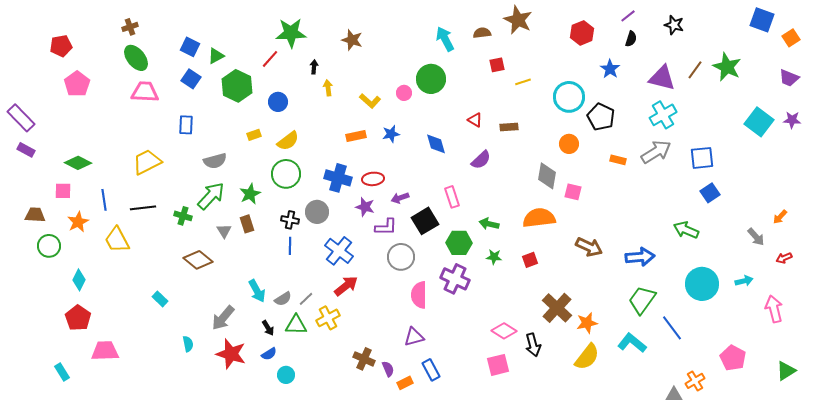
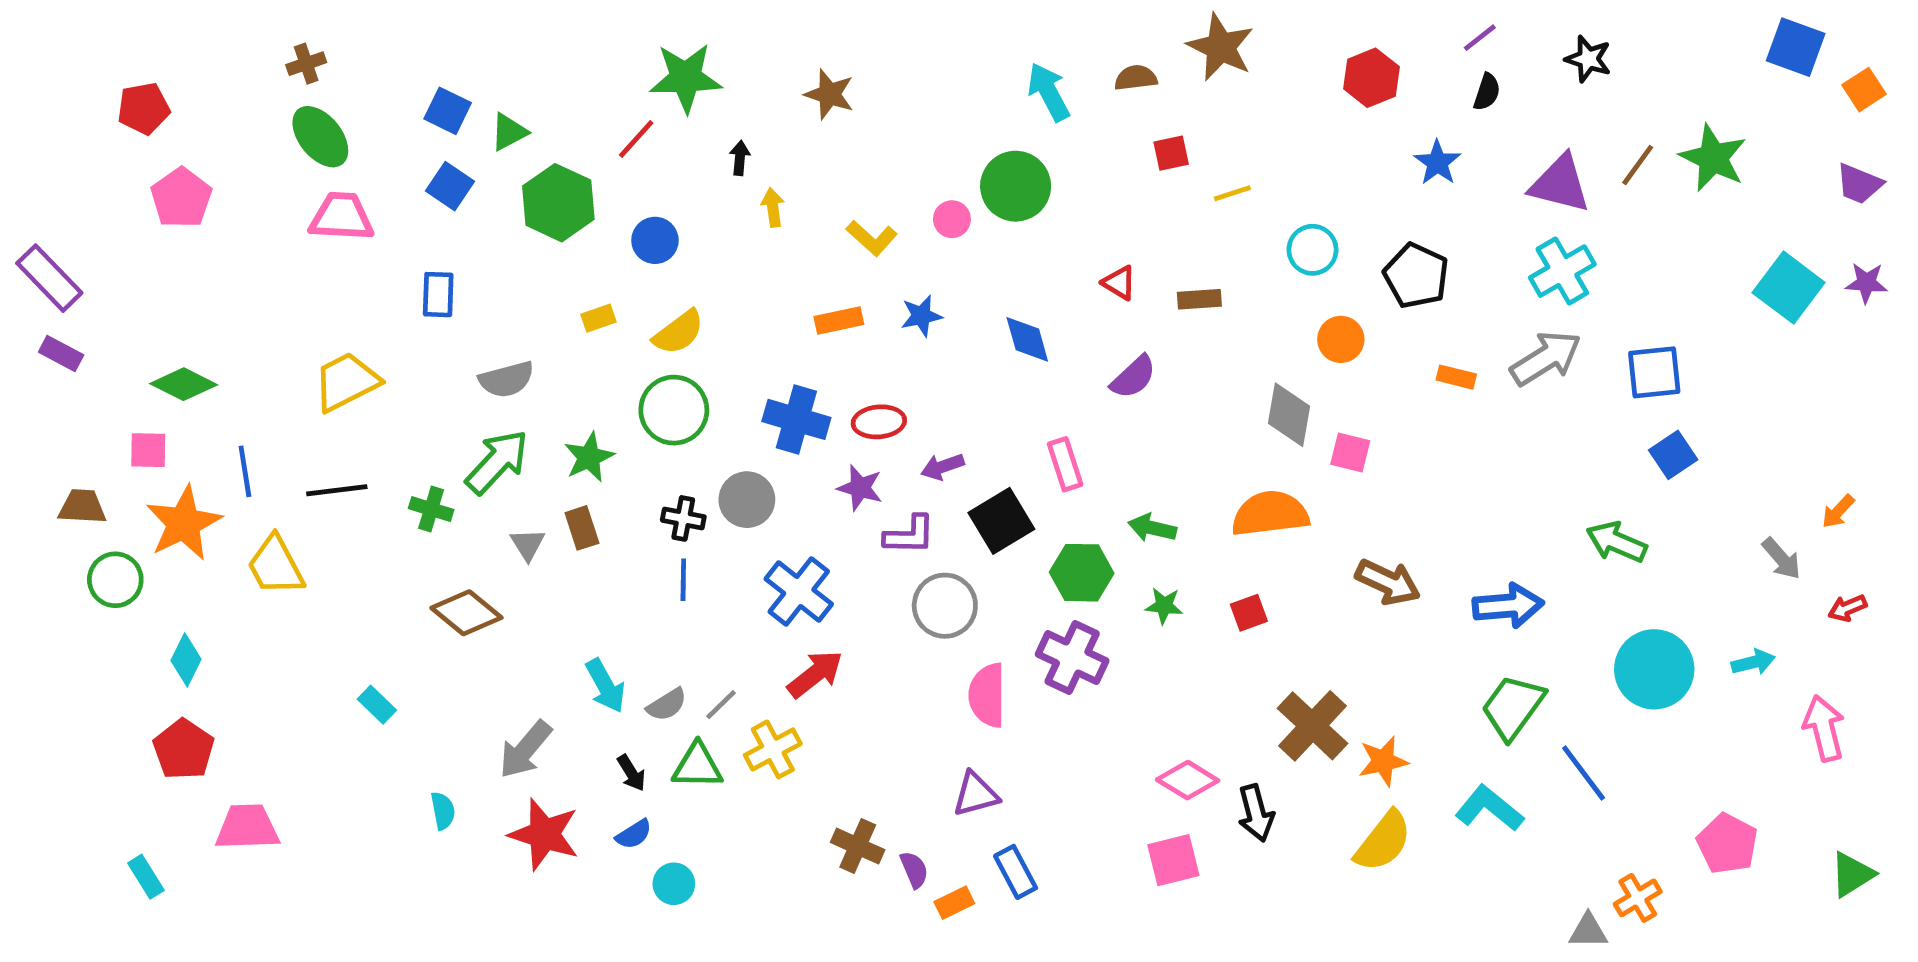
cyan circle: (569, 97) -> (1313, 250), moved, size x0.7
orange star: (78, 222) -> (184, 523), size x1.5

